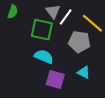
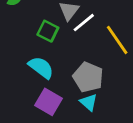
green square: (42, 30) -> (48, 31), size x0.7
gray pentagon: (79, 42) -> (88, 77), moved

